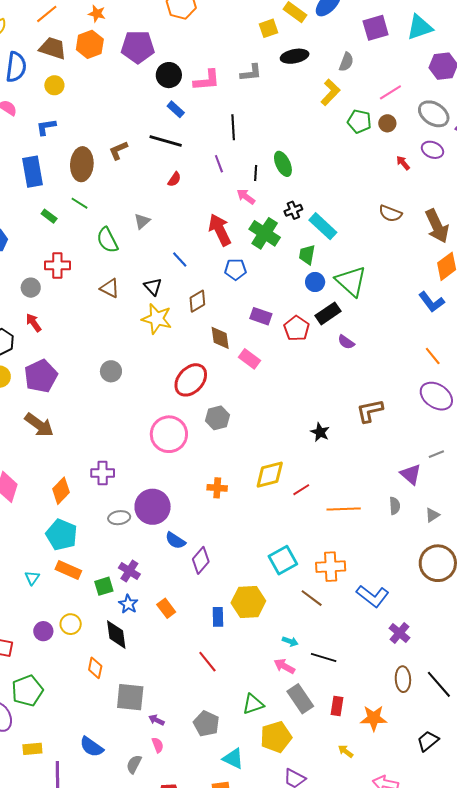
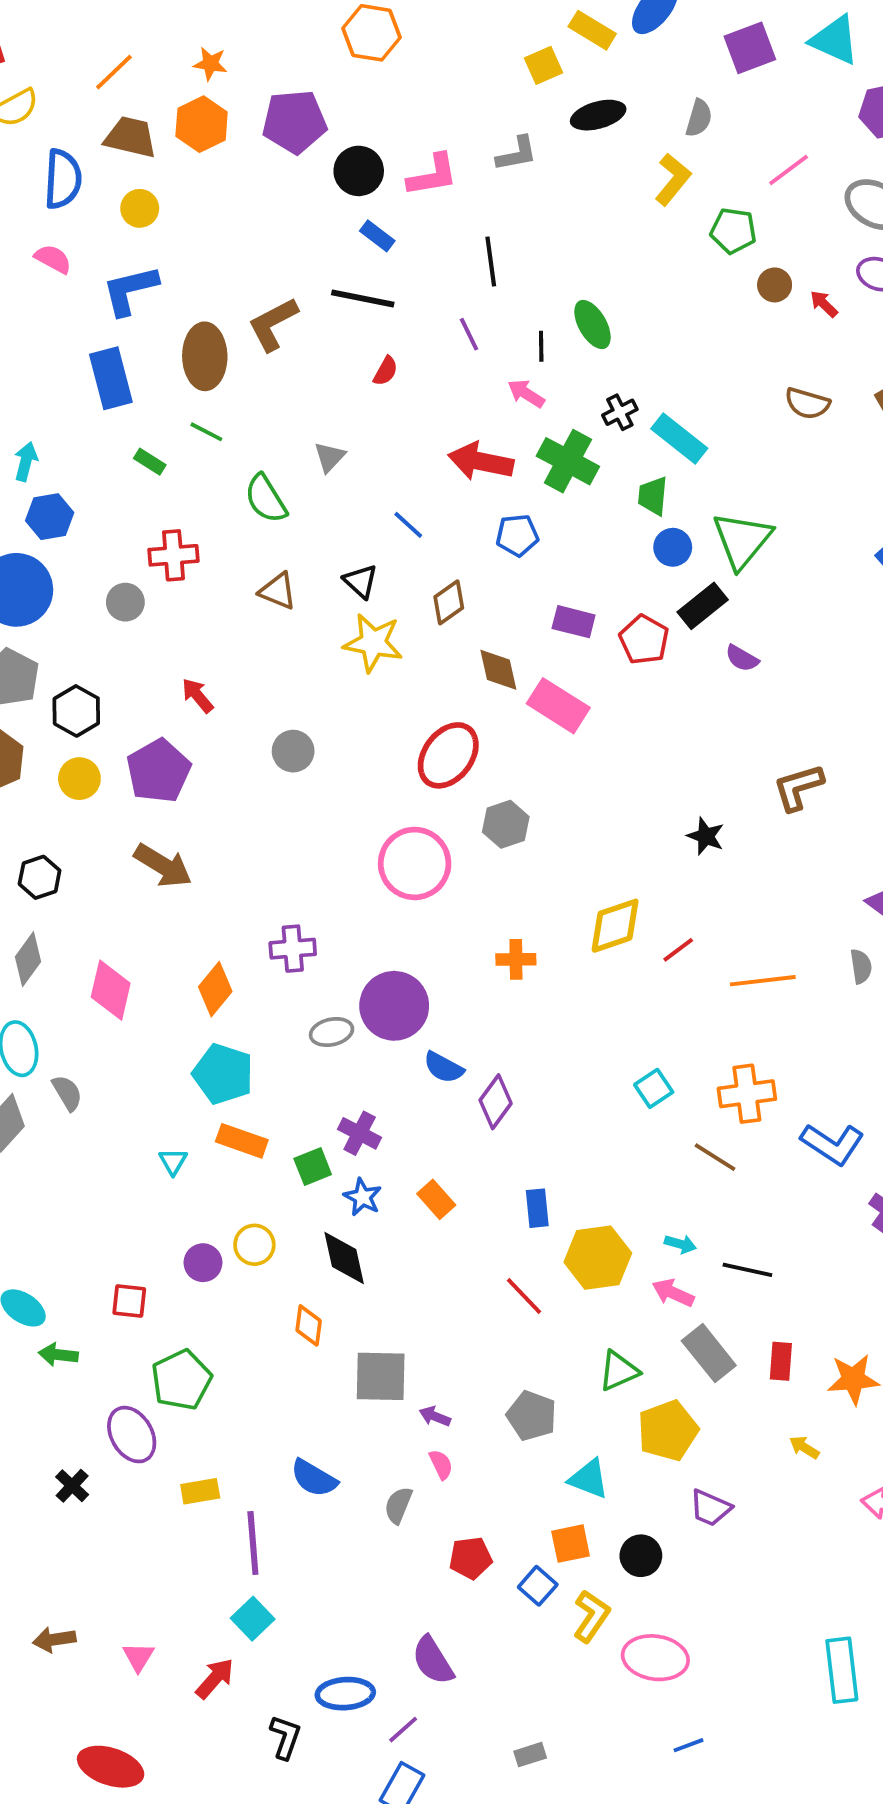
cyan triangle: (420, 27) -> (835, 40), turned 48
brown circle: (387, 123) -> (775, 285), moved
blue L-shape: (46, 127) -> (130, 290), size x1.5
brown L-shape: (118, 150) -> (273, 324), size x1.4
red arrow: (220, 230) -> (481, 461), turned -48
green triangle: (351, 281) -> (742, 540), turned 32
red arrow: (34, 323) -> (198, 696), moved
pink rectangle: (249, 359) -> (558, 706), size x1.4
cyan square: (283, 560) -> (654, 1088), size x0.7
yellow hexagon: (248, 602) -> (598, 1258), moved

